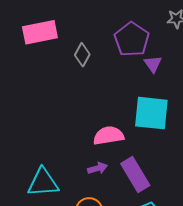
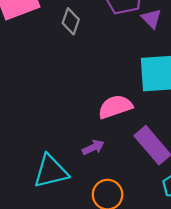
purple arrow: (97, 168) -> (93, 147), moved

